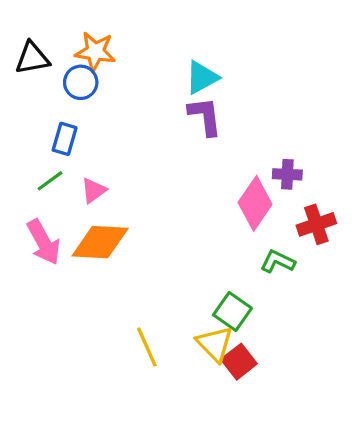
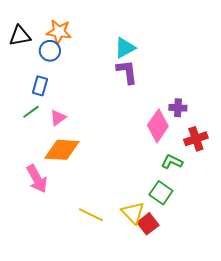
pink arrow: (44, 242) -> (37, 179), moved
green square: (232, 312) -> (161, 193), moved
yellow line: (147, 347) -> (91, 215), turned -40

